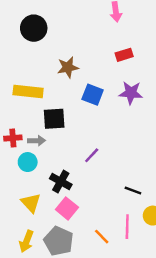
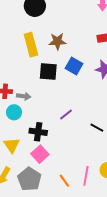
yellow rectangle: (28, 91) -> (31, 45), moved, turned 60
black square: (54, 119) -> (48, 72), moved
black cross: (61, 182) -> (38, 132), turned -30
black line: (133, 191) -> (97, 128), moved

